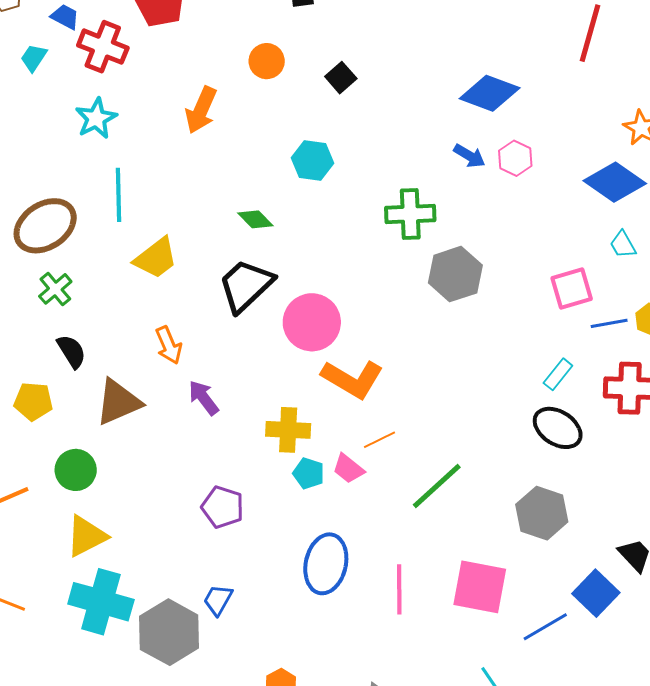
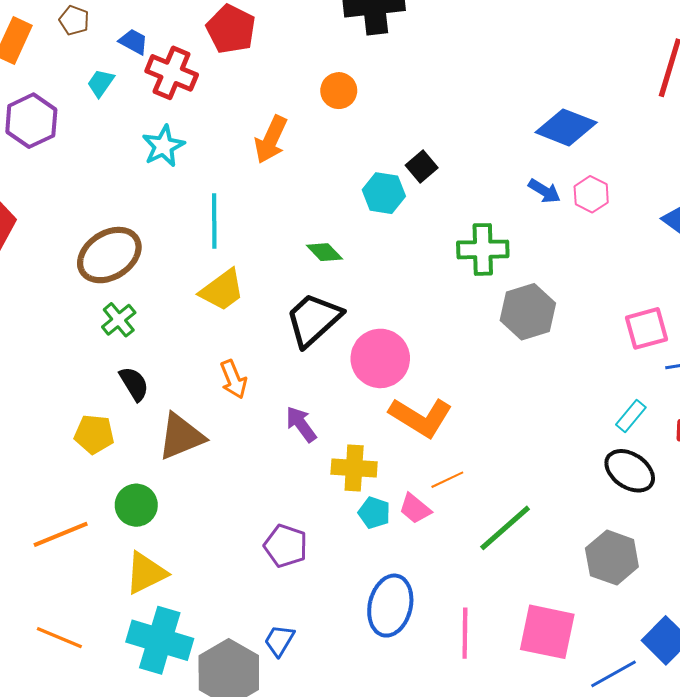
black square: (341, 78) -> (422, 167), moved
cyan line: (118, 195) -> (214, 221), moved
purple arrow: (204, 398) -> (301, 424), moved

